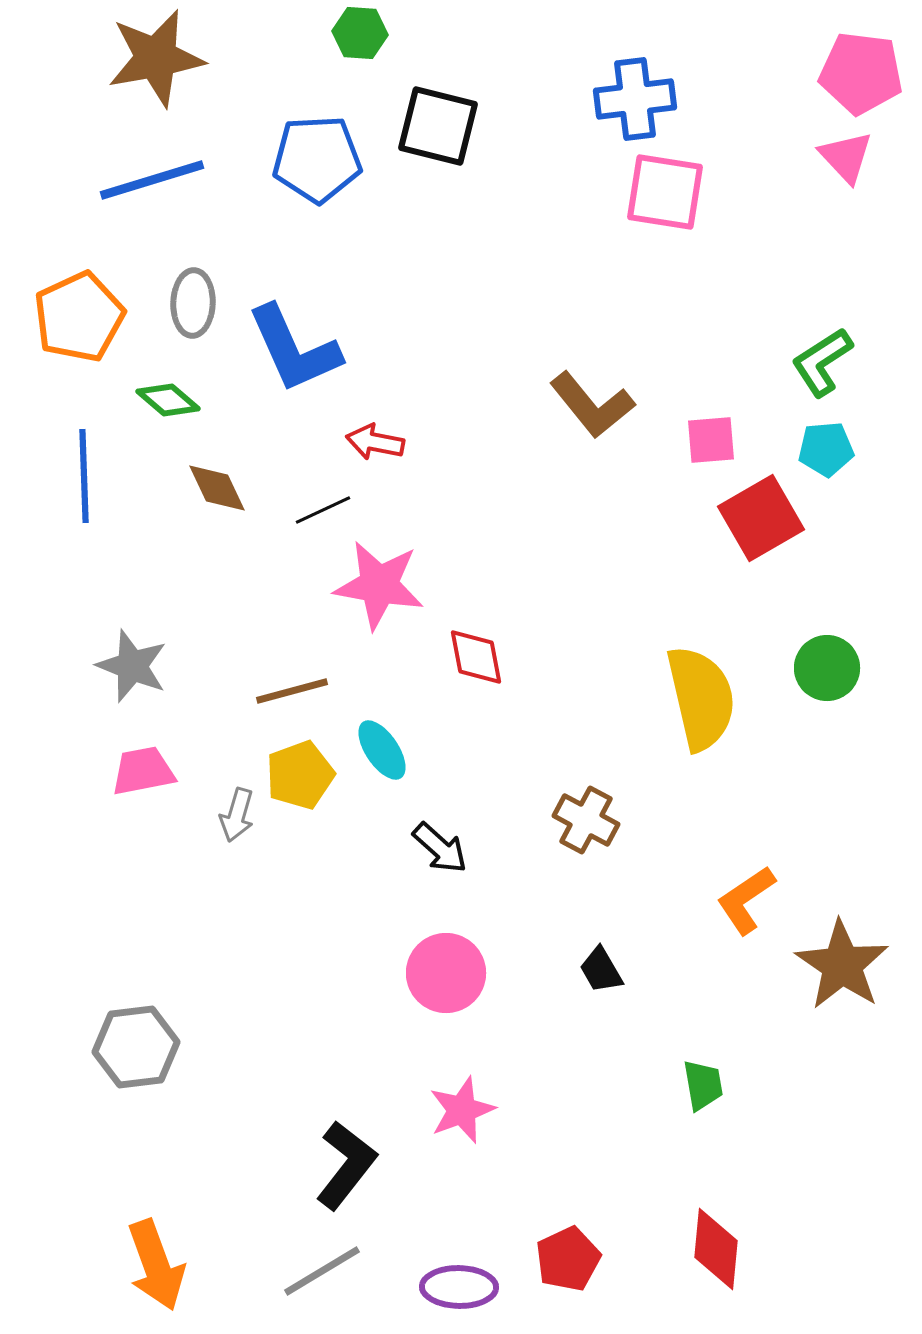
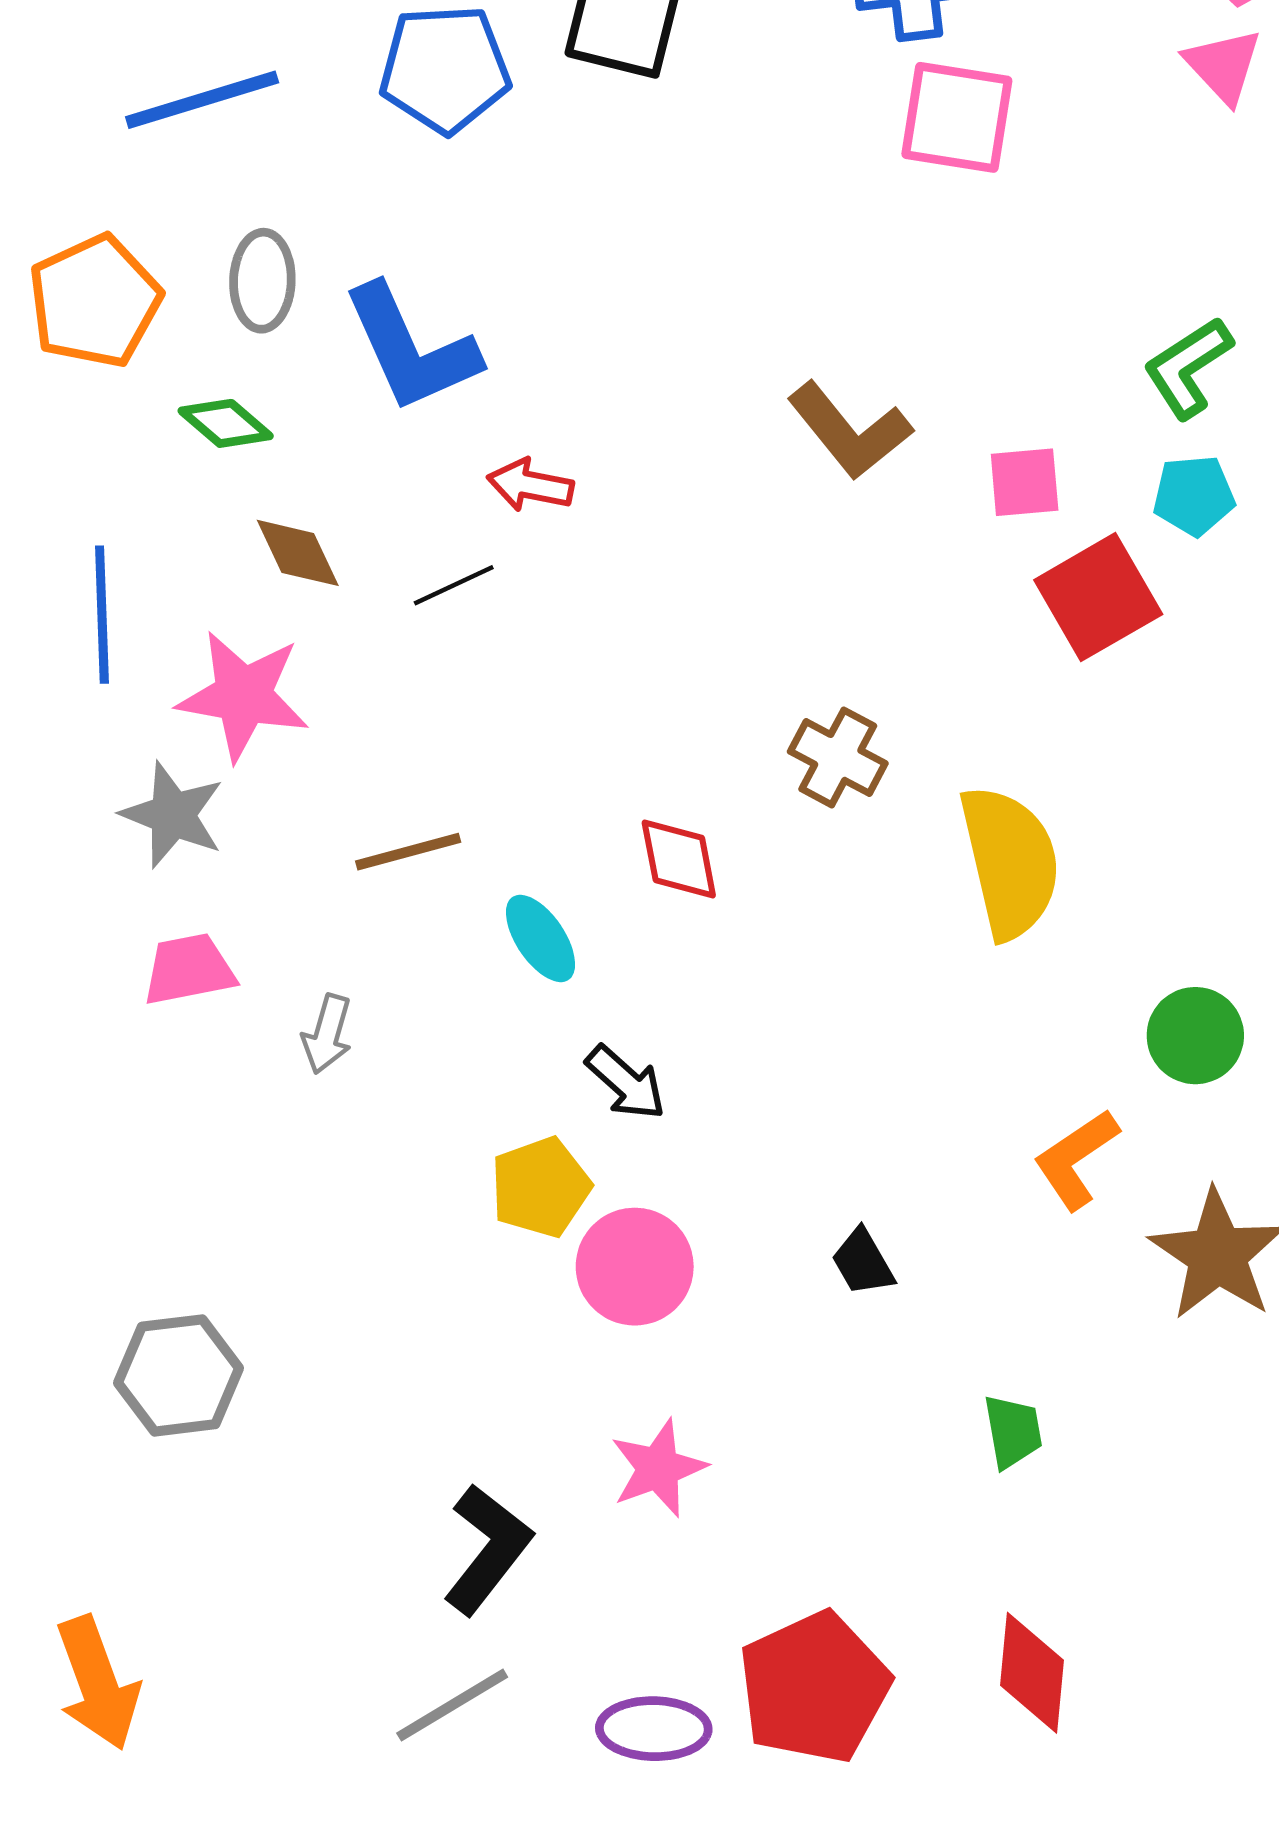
blue line: (84, 476) -> (102, 615), moved
pink star: (379, 585) -> (243, 696), moved
red diamond: (476, 657) -> (679, 859), moved
green circle: (827, 668) -> (1195, 1036), moved
yellow pentagon: (300, 775) -> (540, 1187), moved
brown cross: (586, 820) -> (838, 757), moved
red pentagon: (568, 1259) -> (814, 1687), size x1.6
orange arrow: (156, 1265) -> (98, 1683), moved

